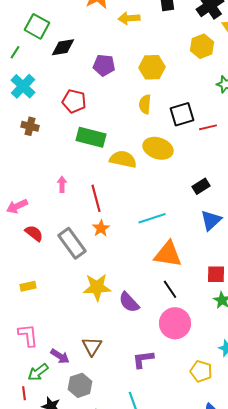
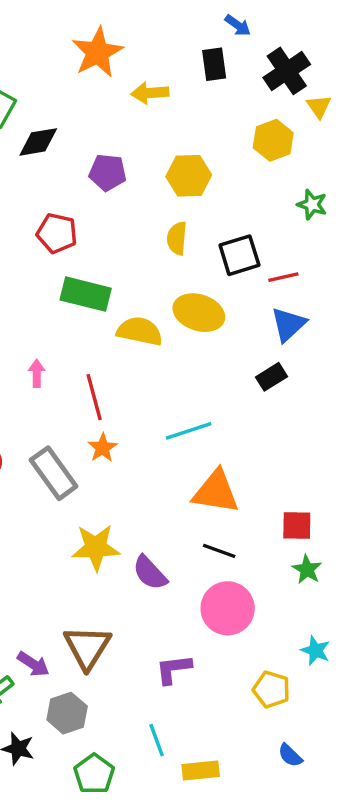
blue triangle: (211, 220) -> (288, 324), moved
black line: (170, 289) -> (219, 551), turned -36
brown triangle: (92, 346) -> (87, 647), size x1.4

